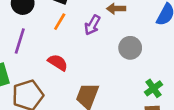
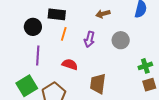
purple arrow: (92, 25) -> (89, 39), moved
green cross: (153, 88) -> (145, 66), turned 32

